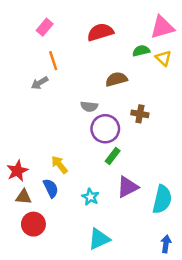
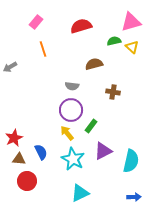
gray arrow: (40, 83) -> (10, 67), moved
purple circle: (105, 129) -> (71, 110), moved
yellow arrow: (59, 165) -> (67, 133), moved
cyan star: (90, 197) -> (73, 159), size x1.6
blue arrow: (166, 244) -> (134, 197), turned 80

